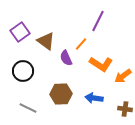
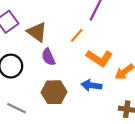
purple semicircle: (66, 58) -> (48, 57), moved
blue arrow: (94, 98) -> (91, 85), moved

